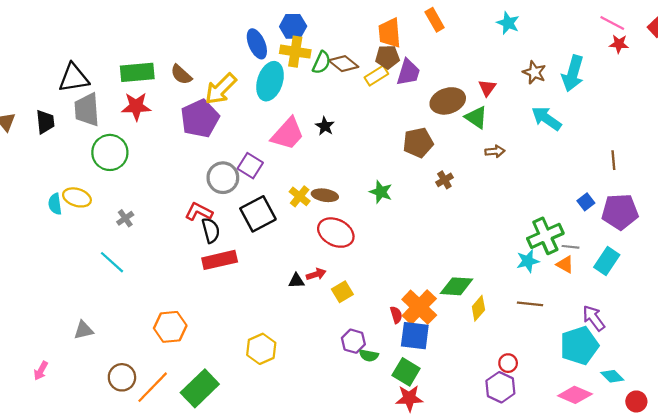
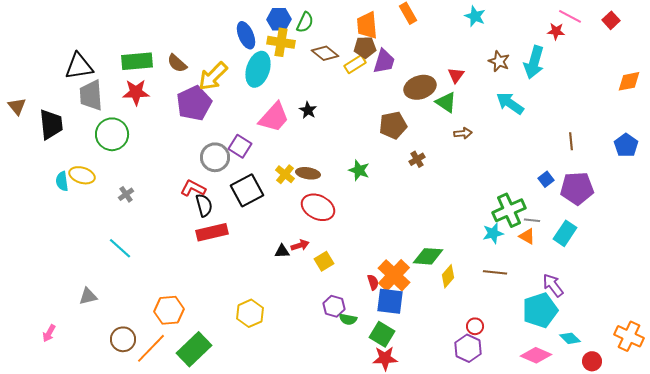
red star: (619, 44) -> (556, 31), moved
green semicircle: (322, 63) -> (305, 22), moved
black trapezoid: (45, 122) -> (51, 124), moved, size x1.4
cyan line: (112, 262) -> (120, 248), moved
orange hexagon: (170, 327) -> (169, 310), moved

